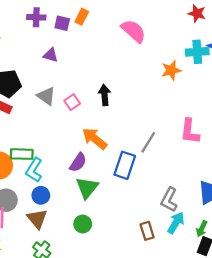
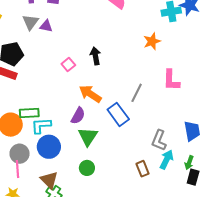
orange star: (171, 70) -> (152, 41), moved
gray triangle: (46, 96) -> (30, 22), moved, turned 36
blue rectangle: (125, 165) -> (118, 114), turned -50
cyan L-shape: (34, 170) -> (41, 126), turned 60
blue circle: (41, 195) -> (49, 147), size x1.5
brown triangle: (37, 219) -> (49, 180), moved

